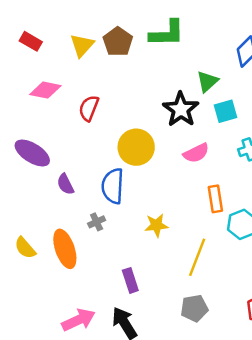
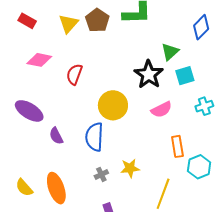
gray cross: (97, 222) -> (101, 174), moved

